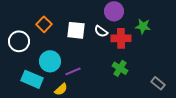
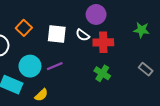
green star: (143, 26) -> (141, 30), moved
purple line: (73, 71) -> (55, 66), moved
gray rectangle: (158, 83) -> (146, 69), moved

